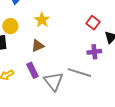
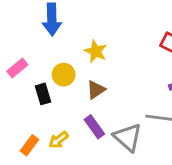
yellow circle: (10, 26) -> (64, 75), moved

